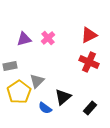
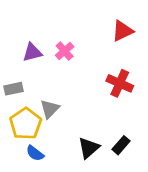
red triangle: (89, 35) -> (122, 31), moved
black triangle: (63, 97) -> (89, 148), moved
blue semicircle: (45, 108) -> (35, 153), moved

